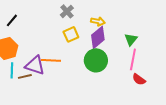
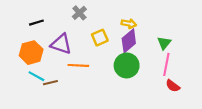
gray cross: (67, 11) -> (79, 13), moved
black line: (12, 20) -> (36, 23), turned 32
purple triangle: (35, 65) -> (61, 44), moved
cyan line: (12, 70) -> (36, 76), turned -63

